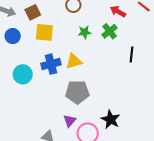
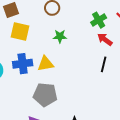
red arrow: (118, 11) -> (105, 39), moved
green cross: (110, 31) -> (99, 20), moved

